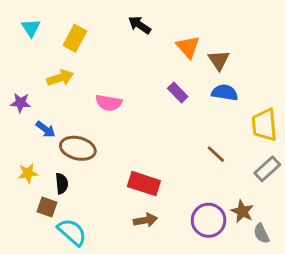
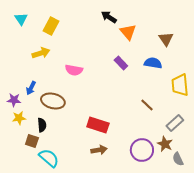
black arrow: (140, 25) -> (109, 17), moved
brown triangle: (219, 60) -> (166, 39), moved
purple star: (21, 103) -> (14, 100), moved
blue arrow: (46, 129) -> (31, 88), turned 80
gray rectangle: (267, 169) -> (175, 123), moved

